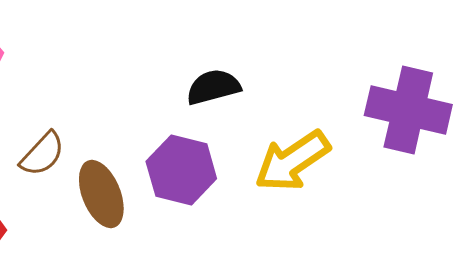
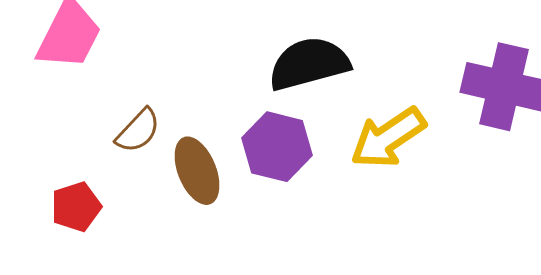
black semicircle: (213, 87) -> (309, 64), size x1.5

